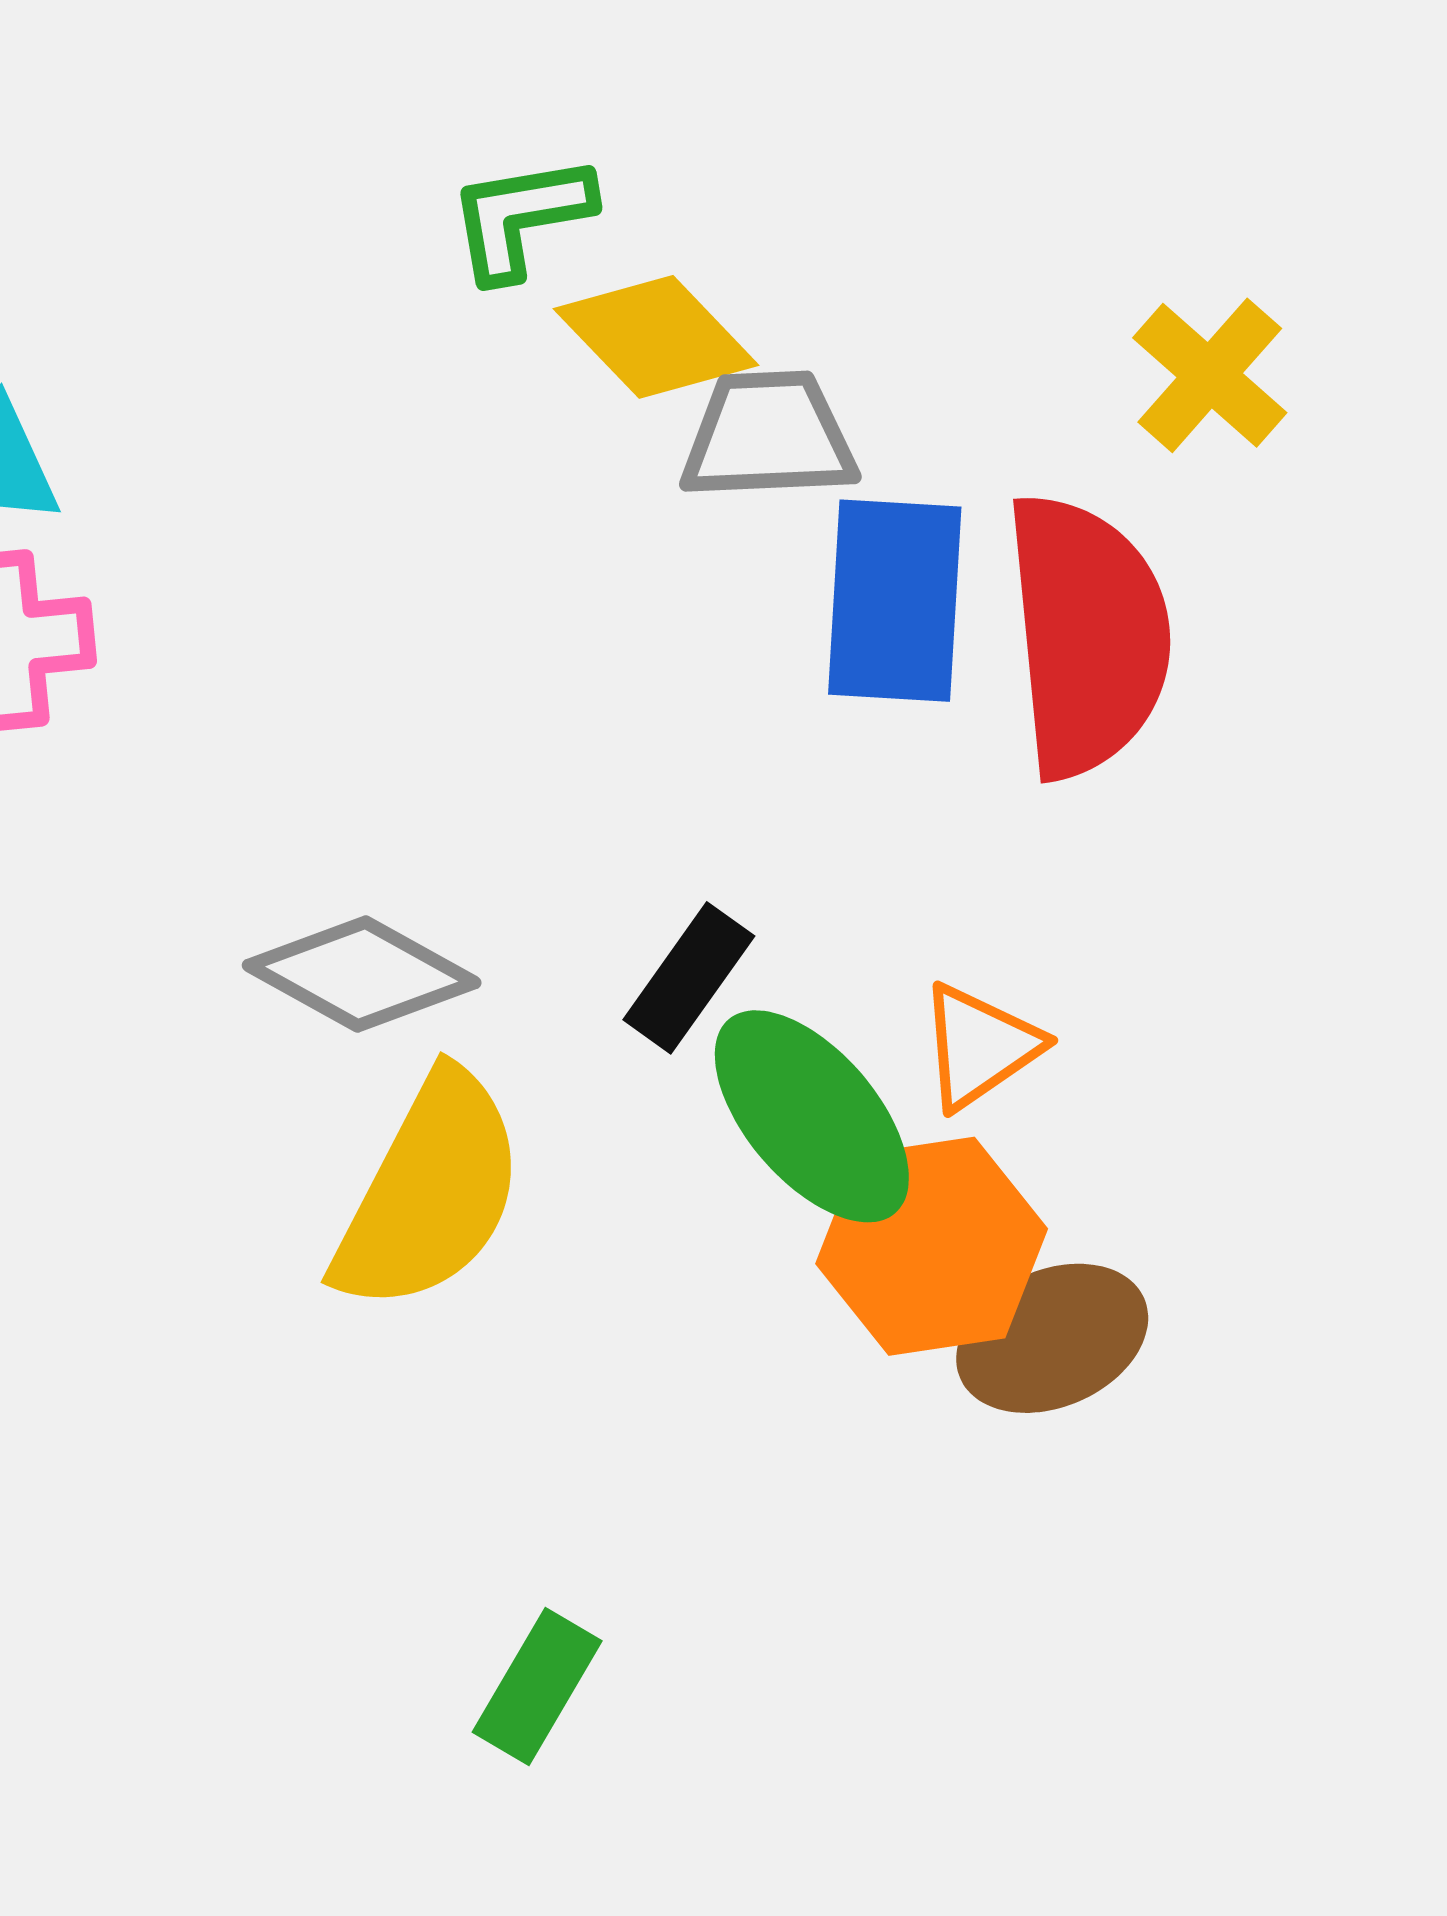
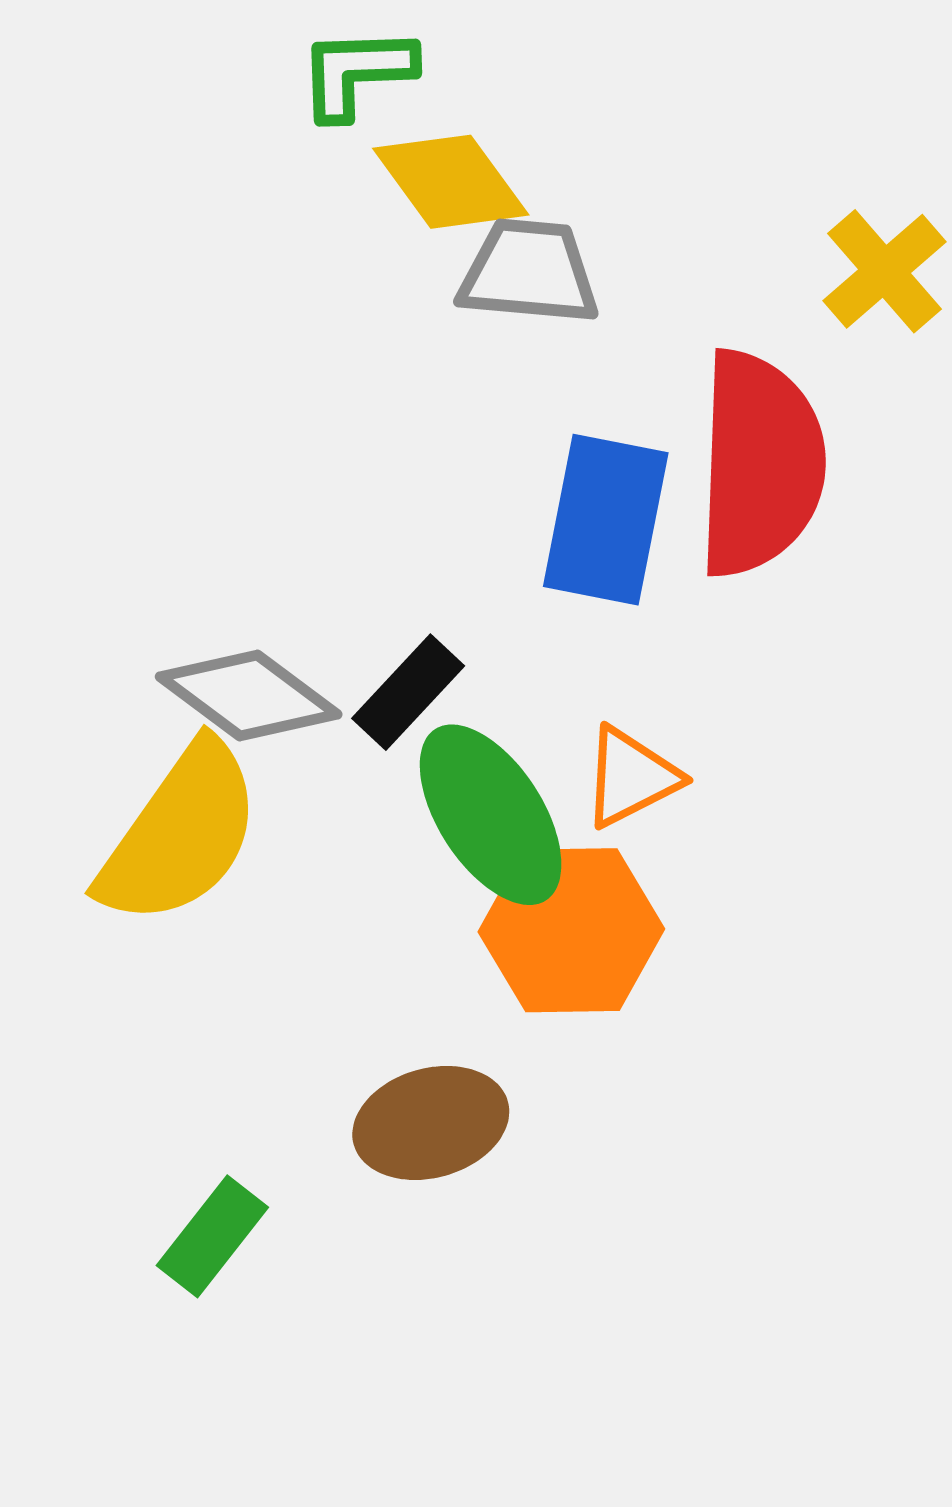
blue rectangle: (895, 601) -> (606, 520), moved
gray diamond: (362, 974) -> (249, 696), moved
brown ellipse: (1052, 1338) -> (431, 1123), moved

